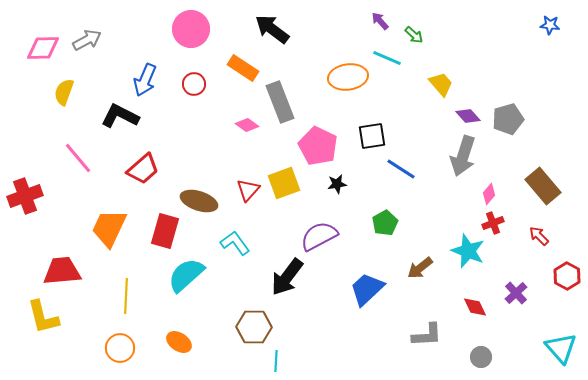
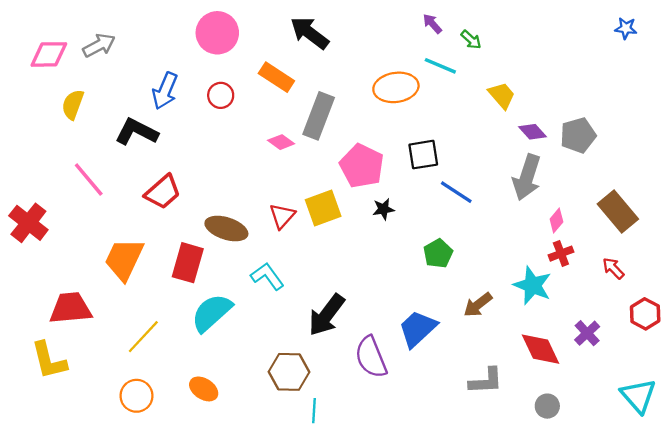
gray rectangle: (280, 102) -> (319, 116), turned 42
red cross: (25, 196) -> (28, 223), turned -32
purple semicircle: (319, 236) -> (371, 357), moved, turned -84
yellow line: (126, 296) -> (143, 337), turned 40
red diamond: (475, 307) -> (540, 349), size x1.5

